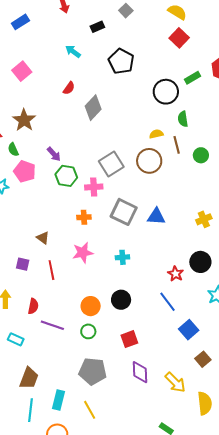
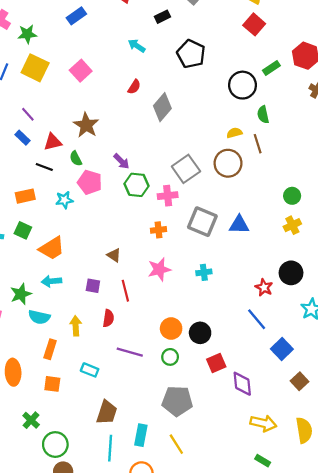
green circle: (201, 155) -> (292, 196), moved
black circle: (121, 300) -> (200, 333), moved
red semicircle: (33, 306) -> (108, 318), moved
purple diamond: (140, 372) -> (242, 384), moved
yellow arrow: (175, 382) -> (263, 423), moved, turned -30

